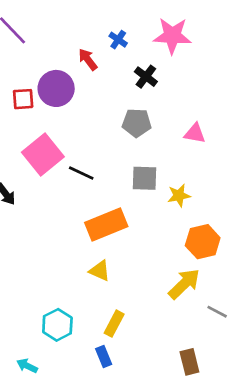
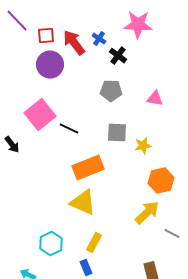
blue cross: (118, 40) -> (99, 39), moved
red arrow: (88, 59) -> (74, 43), size x1.5
red square: (23, 99) -> (46, 36), moved
yellow triangle: (100, 271) -> (83, 203), size x1.6

